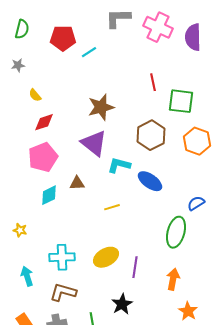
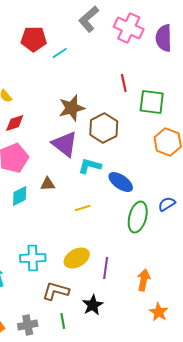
gray L-shape: (118, 18) -> (89, 19), turned -40
brown hexagon: (151, 135) -> (104, 128), moved
green ellipse: (176, 232) -> (138, 217), moved
brown L-shape: (63, 292) -> (56, 291), moved

